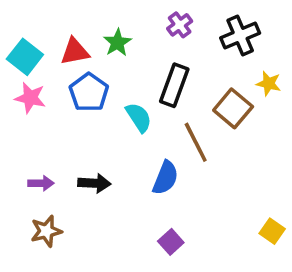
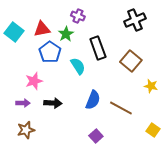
purple cross: (180, 25) -> (78, 16), moved, turned -32
green star: (117, 43) -> (66, 34), moved
yellow star: (269, 84) -> (151, 86), moved
black rectangle: (174, 85) -> (98, 48), turned -40
pink star: (30, 98) -> (34, 81), moved, turned -30
brown line: (196, 142) -> (121, 108), moved, turned -35

